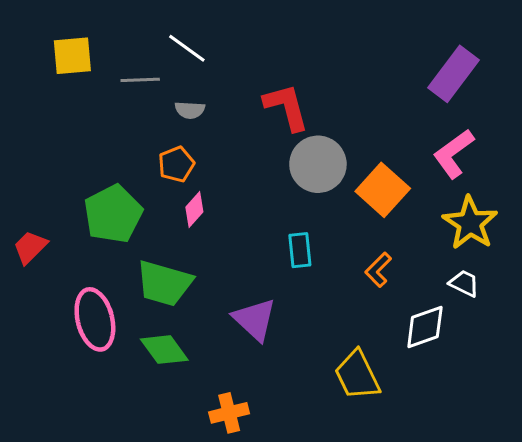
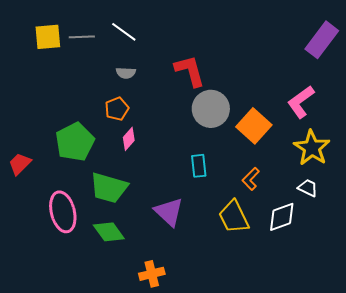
purple rectangle: (454, 74) -> (322, 40), moved
gray line: (140, 80) -> (82, 37), moved
yellow trapezoid: (357, 375) -> (234, 217), moved

